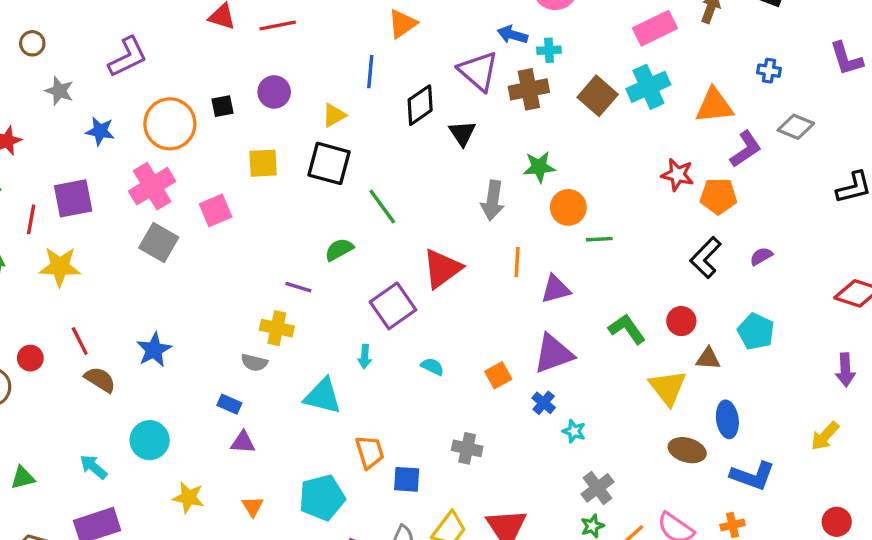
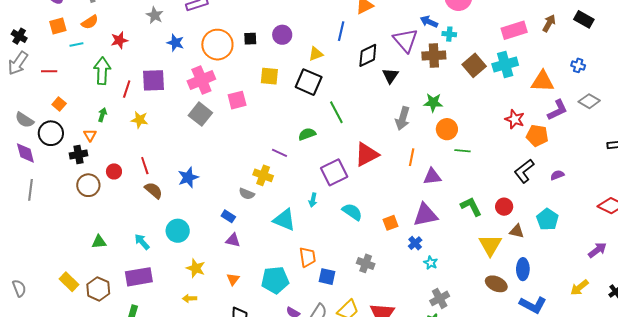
yellow star: (60, 267) -> (140, 120), size x0.7
cyan semicircle: (432, 367) -> (352, 212), size x1.5
purple arrow: (845, 370) -> (597, 250), turned -132

